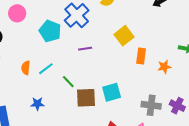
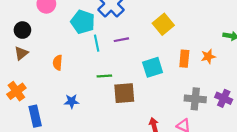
orange rectangle: (141, 56) -> (184, 59), moved
cyan line: (46, 69) -> (97, 43), moved, turned -63
green line: (68, 82) -> (104, 76), turned -48
cyan square: (112, 92) -> (153, 67), moved

